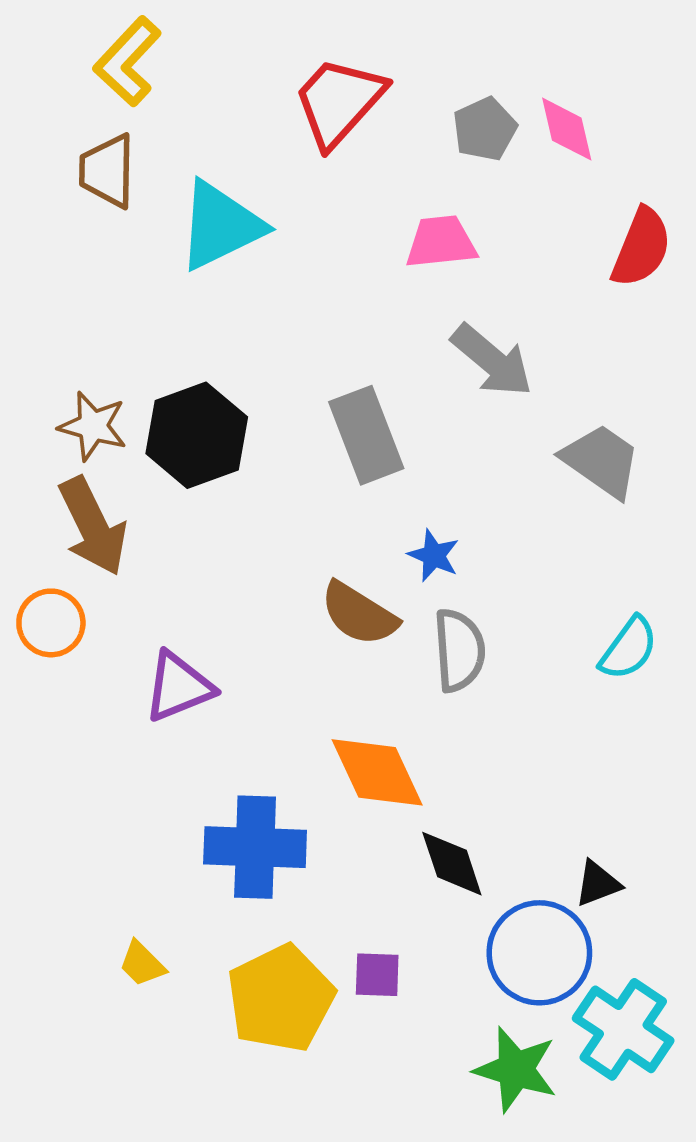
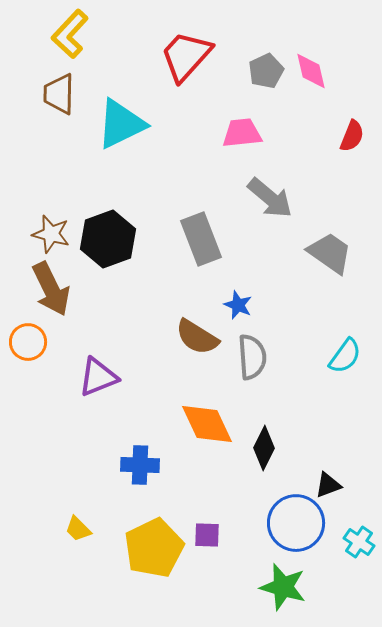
red semicircle: (641, 247) -> (352, 136), size x0.7
blue cross: (255, 847) -> (140, 465), size x0.7
black diamond: (452, 864) -> (264, 448), moved, turned 45
cyan cross: (623, 1029) -> (359, 542), moved, size x0.6

